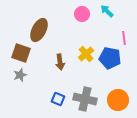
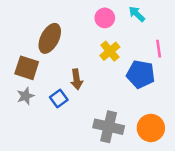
yellow cross: (86, 54) -> (110, 51), moved
blue square: (58, 99) -> (59, 99), moved, turned 32

